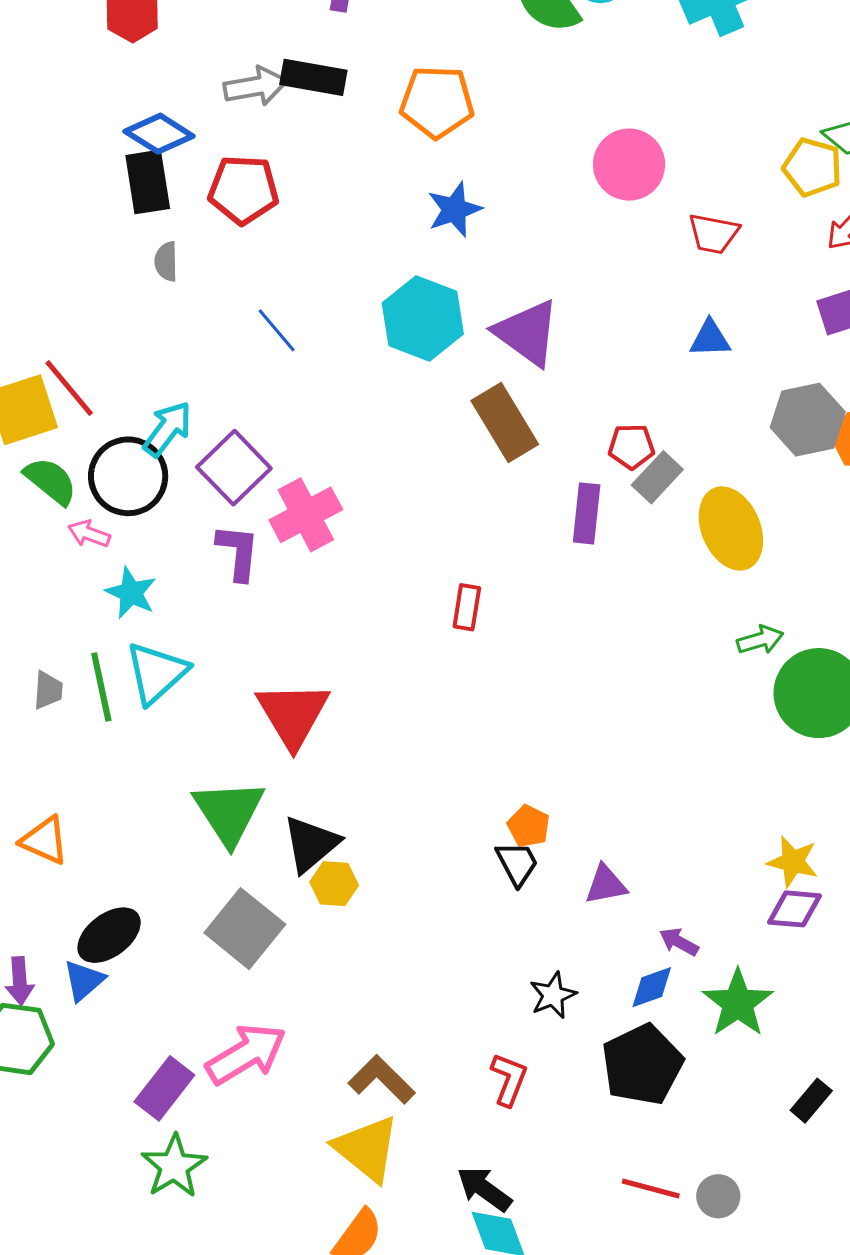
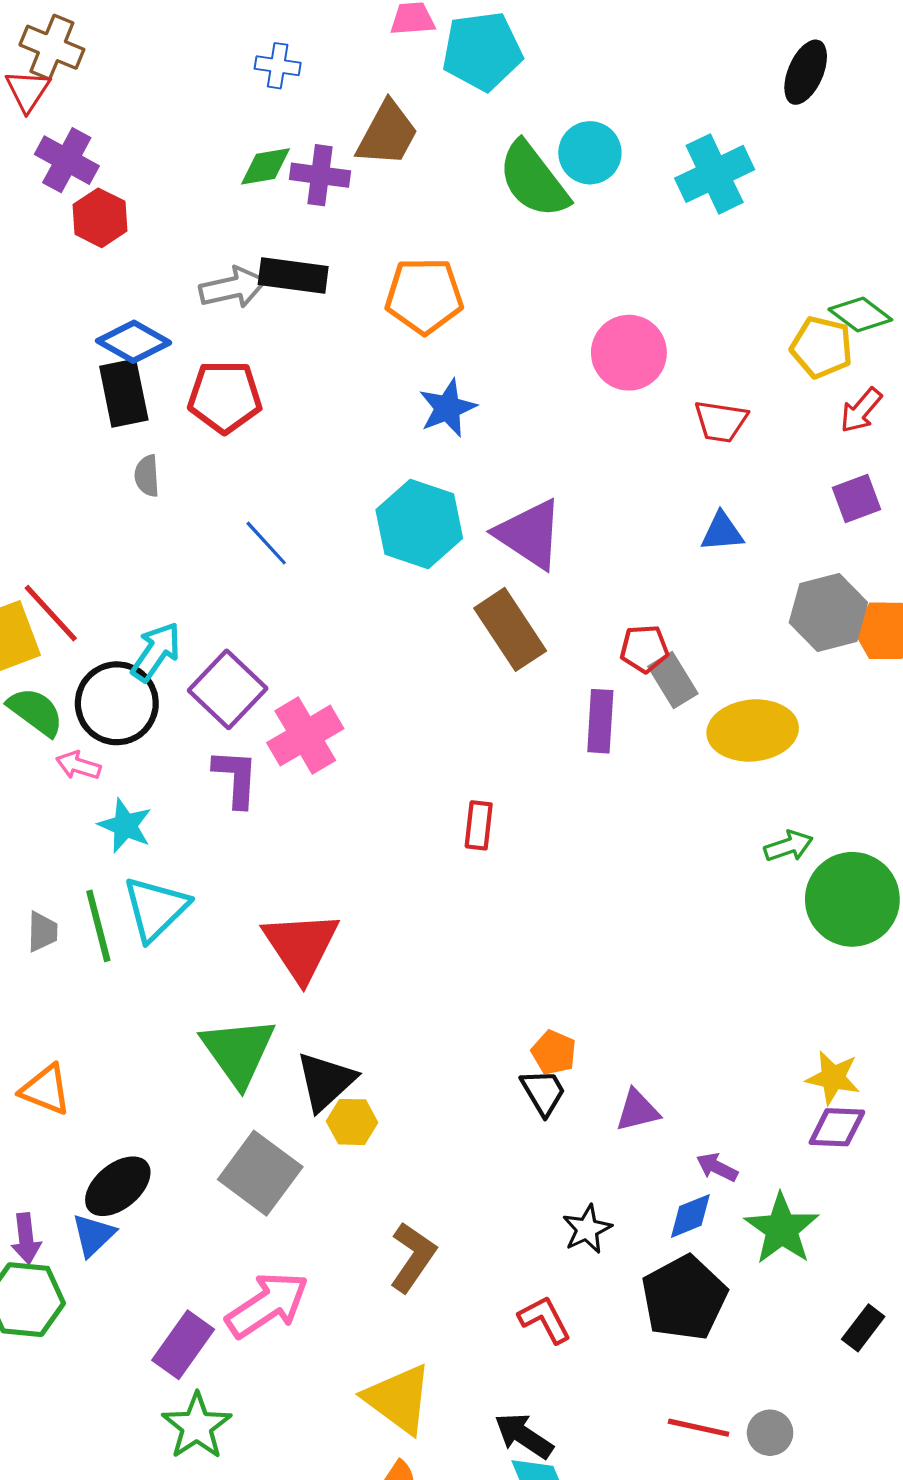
gray rectangle: (657, 477) -> (673, 680), turned -72
yellow ellipse: (731, 529) -> (753, 730), turned -70
brown L-shape: (382, 1079) -> (413, 1257), moved, turned 82
red L-shape: (509, 1079) -> (545, 1319), turned -46

